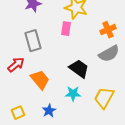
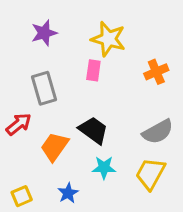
gray semicircle: (109, 54) -> (158, 132), moved
black trapezoid: (79, 69) -> (93, 130), moved
orange trapezoid: (40, 80) -> (55, 147), turned -105

